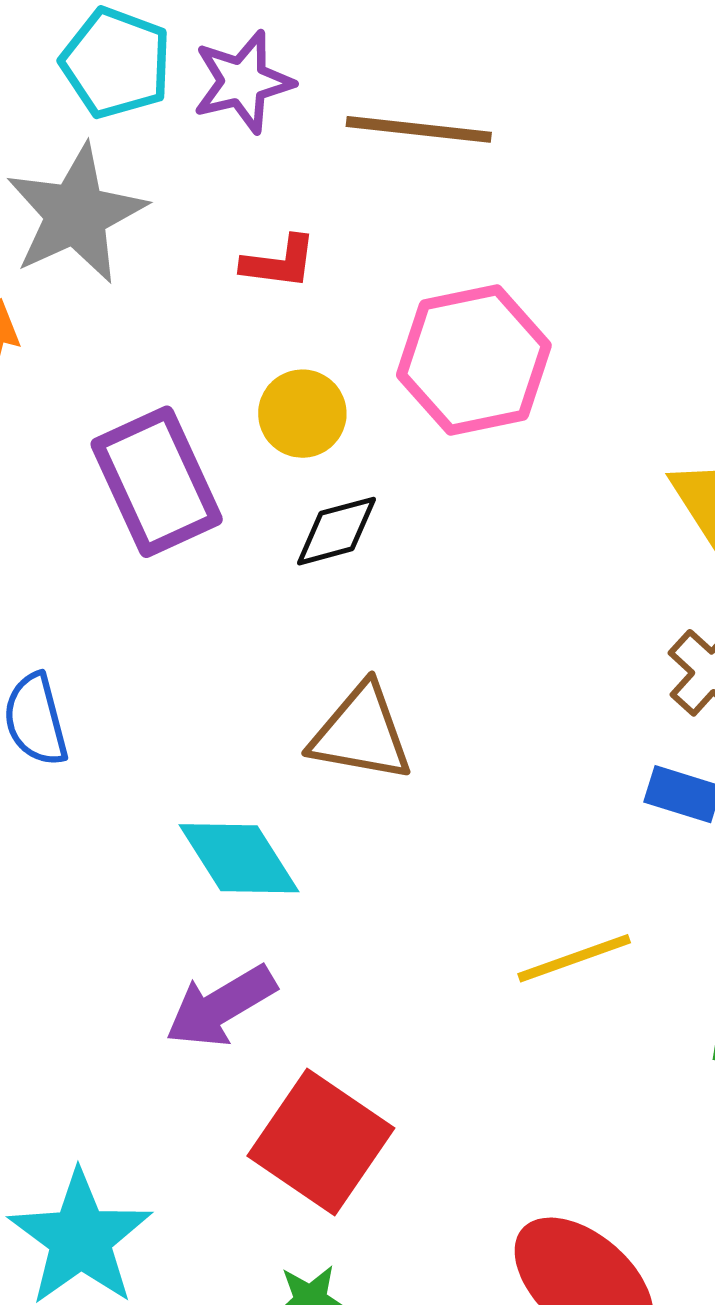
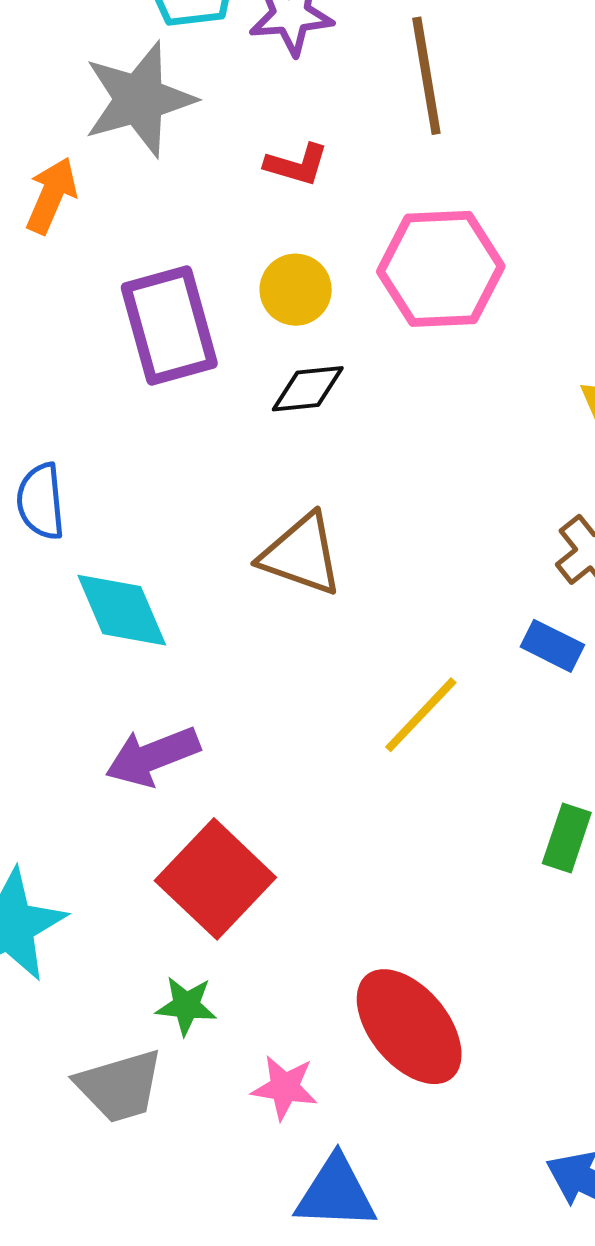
brown line: (419, 129) -> (426, 76), turned 65
cyan diamond: (239, 858) -> (122, 610), moved
yellow line: (574, 958) -> (421, 715), moved, turned -36

